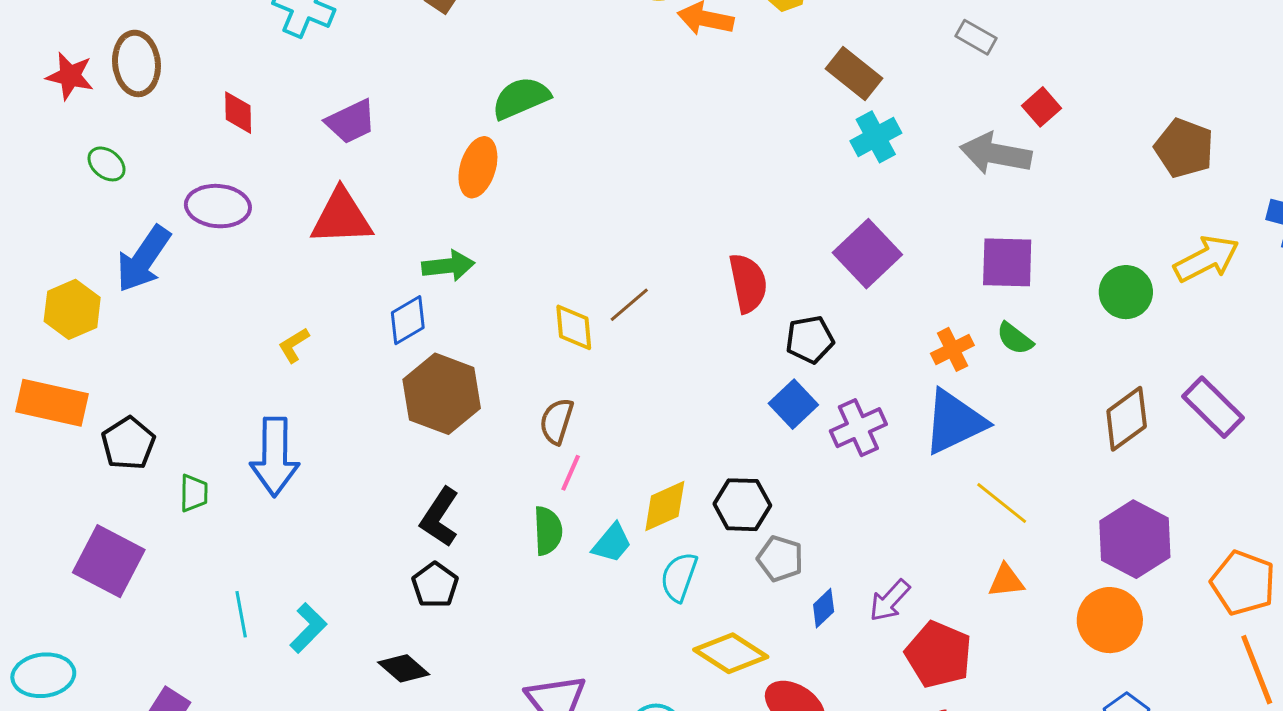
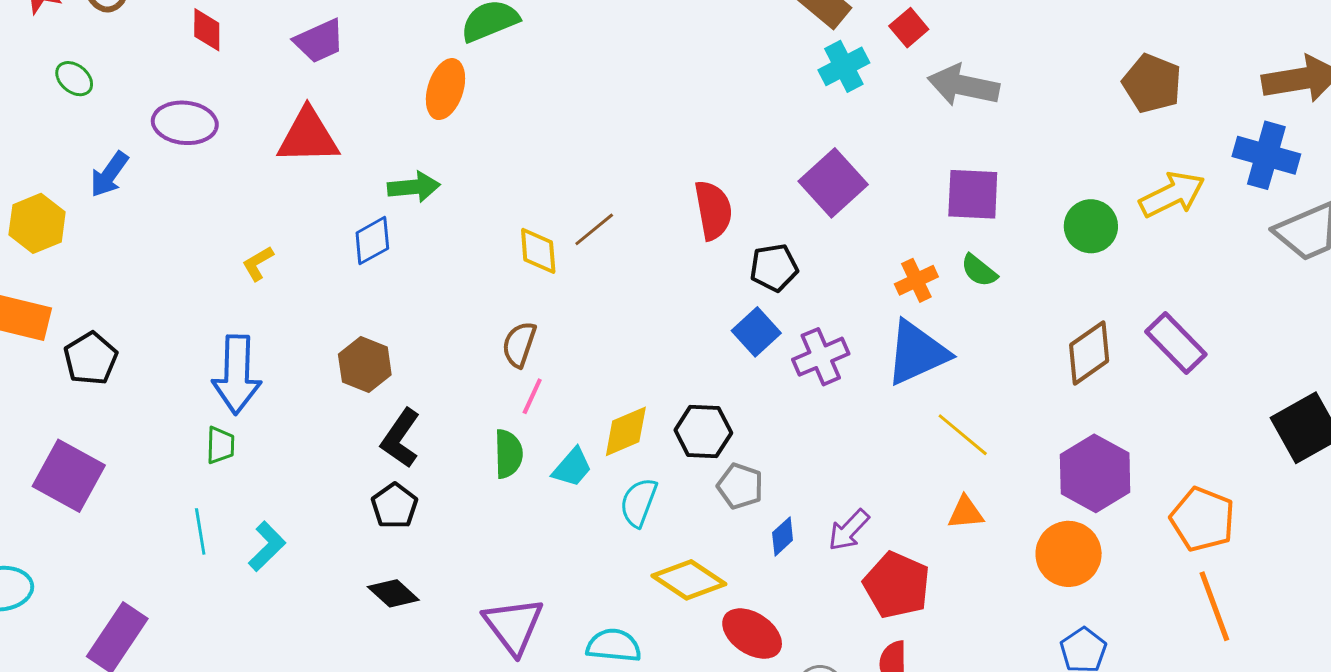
red square: (1042, 107) -> (909, 28), moved
blue arrow: (143, 259) -> (109, 174), size x0.7
brown hexagon: (442, 394) -> (365, 365), moved, size x0.7
green trapezoid: (194, 493) -> (220, 445), moved
black diamond: (404, 668) -> (393, 593), moved

